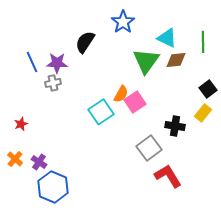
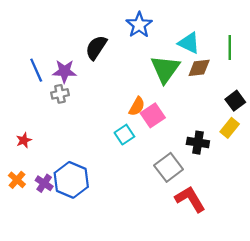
cyan square: (101, 112) -> (124, 135), moved, size x0.7
blue hexagon: (53, 187) -> (71, 180), moved

